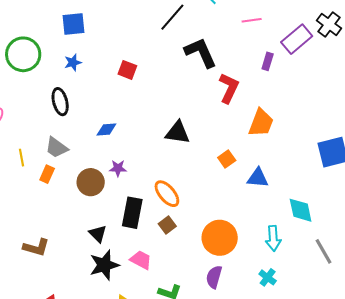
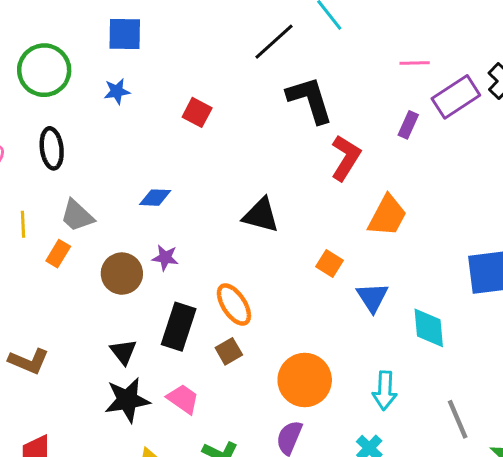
pink line: (252, 20) -> (415, 63), moved
black ellipse: (60, 102) -> (52, 148), moved
orange square: (227, 159) -> (330, 264), turned -30
blue triangle: (258, 178) -> (372, 297), turned 45
cyan diamond: (301, 210) -> (429, 328), moved

